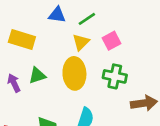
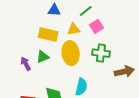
green line: (87, 19) -> (86, 11), moved
yellow rectangle: (22, 39) -> (48, 35), moved
yellow triangle: (81, 42) -> (74, 29), turned 40

